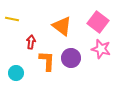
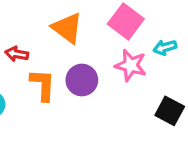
red arrow: (31, 42) -> (17, 54), turned -88

